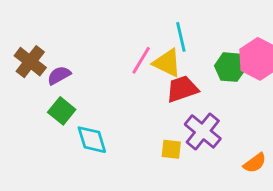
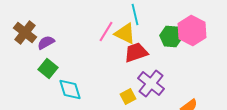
yellow square: (171, 149) -> (128, 96), turned -35

